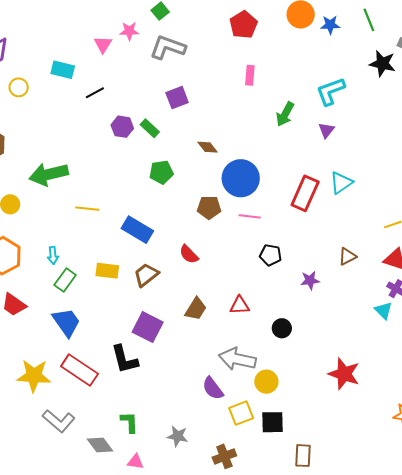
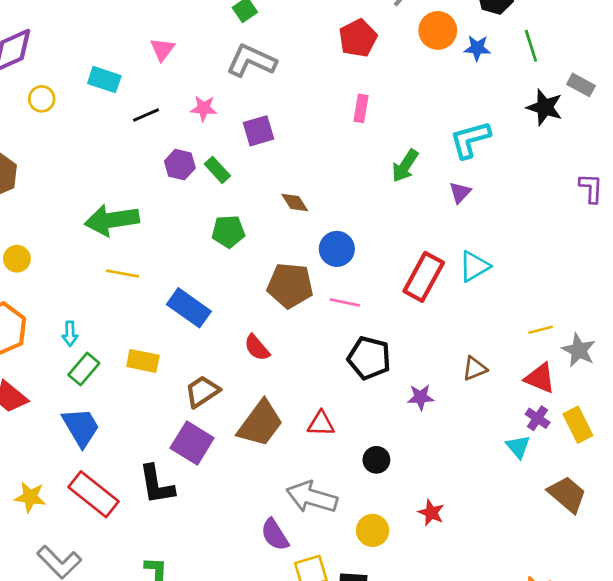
pink star: (129, 31) -> (204, 108), moved
green arrow: (49, 174) -> (112, 220), moved
blue circle: (241, 178) -> (337, 249), size x0.7
brown pentagon: (209, 207) -> (290, 285), size x1.4
black pentagon: (271, 255) -> (369, 358), size x1.4
brown trapezoid: (146, 275) -> (202, 391), moved
brown trapezoid: (196, 309) -> (260, 423), size x1.5
red star: (344, 374) -> (431, 513), moved, size x0.6
yellow star: (34, 376) -> (30, 497), size x0.7
yellow circle: (266, 382) -> (373, 530), moved

